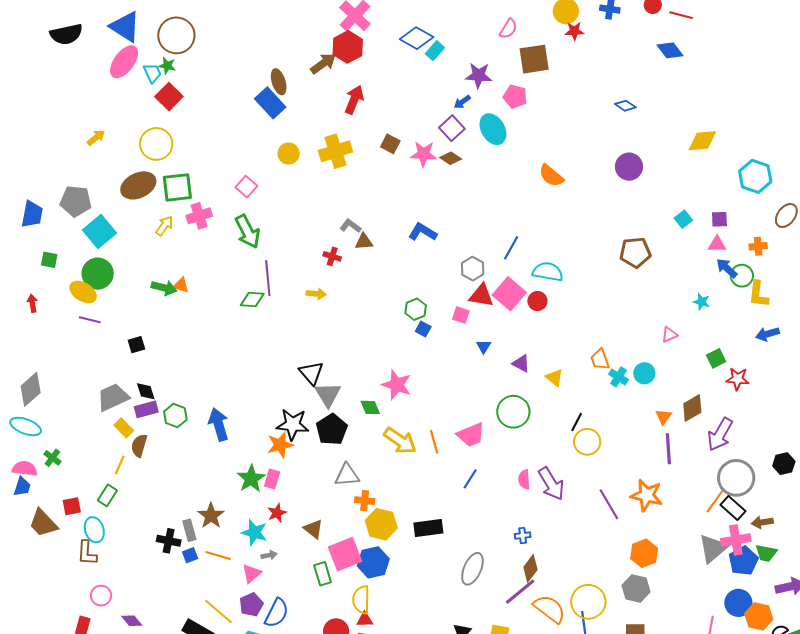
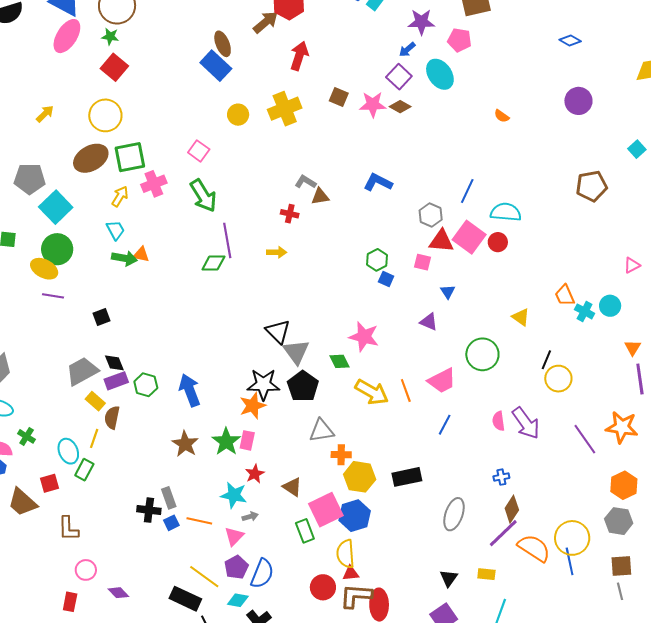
cyan trapezoid: (152, 73) -> (115, 230), moved
orange semicircle: (551, 176) -> (502, 116), size x0.6
purple triangle: (521, 363) -> (429, 322), moved
brown star: (211, 516) -> (185, 444), moved
cyan ellipse: (94, 530) -> (68, 451), moved

